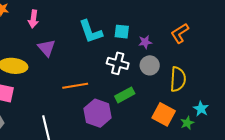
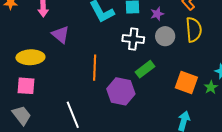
yellow semicircle: (178, 79) -> (194, 30), moved
orange line: (75, 86) -> (95, 68), turned -70

